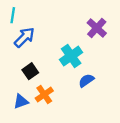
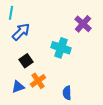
cyan cross: (71, 56) -> (61, 48), turned -36
blue semicircle: (86, 81) -> (67, 93), moved, turned -56

